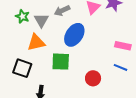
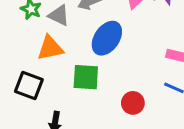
gray triangle: (41, 20) -> (59, 15), turned -35

